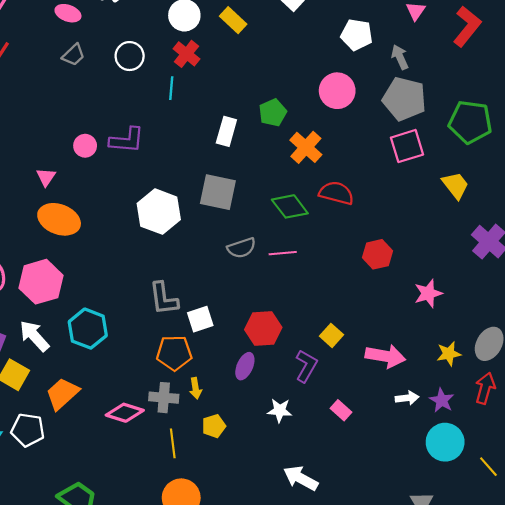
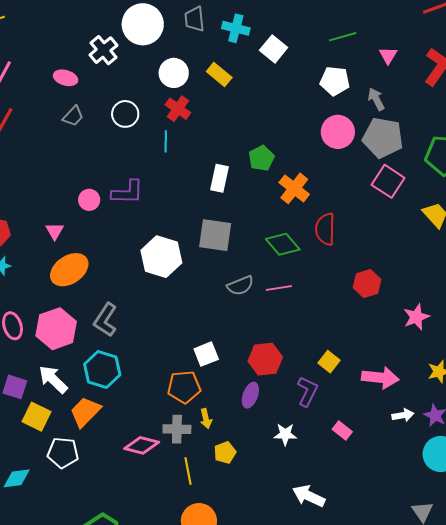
pink circle: (337, 91) -> (338, 132), moved
pink square: (407, 146) -> (388, 181), turned -36
red semicircle: (336, 193) -> (325, 229), turned -100
orange ellipse: (59, 219) -> (69, 270), turned -51
gray L-shape: (164, 299) -> (105, 320), moved, turned 44
orange trapezoid: (62, 394) -> (85, 412), moved
white pentagon: (28, 430) -> (63, 453), moved

